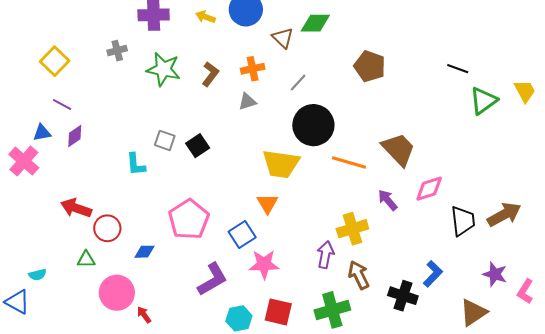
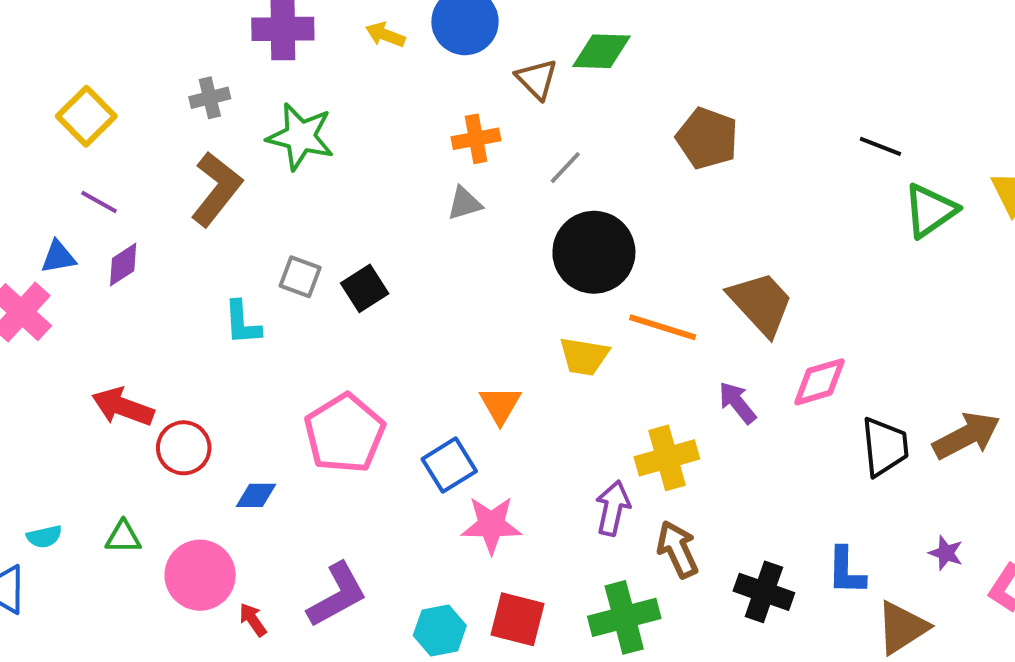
brown L-shape: (210, 74) -> (216, 189), moved, size x1.5
yellow trapezoid: (281, 164) -> (584, 356), moved, size x0.7
green triangle: (86, 259) -> (123, 537), moved
blue L-shape: (433, 274) -> (846, 571), moved, turned 136
purple star: (495, 274) -> (946, 553), size x0.7
purple L-shape: (212, 279) -> (337, 595), moved

